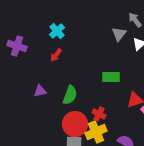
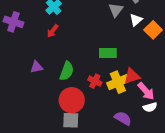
red cross: (99, 114) -> (95, 81), moved
yellow cross: (96, 132) -> (118, 82), moved

